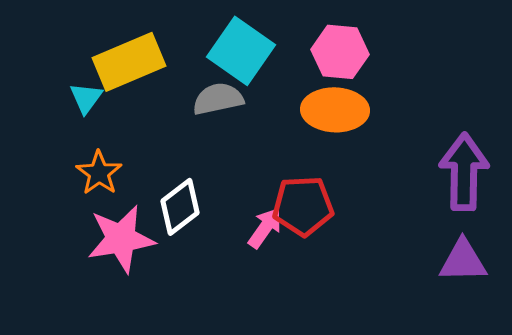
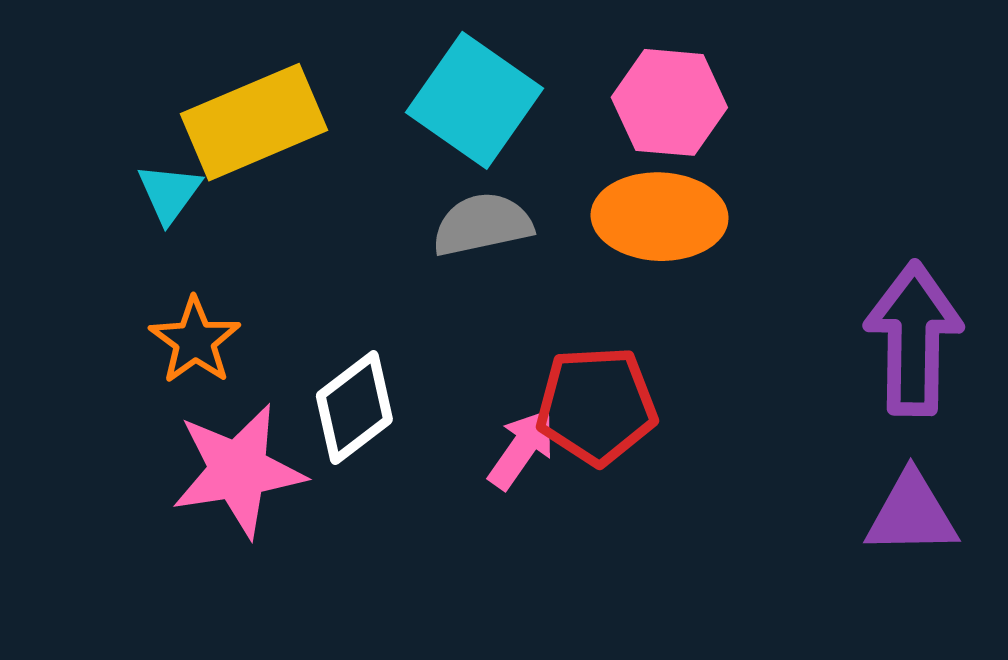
gray semicircle: (218, 99) -> (482, 224), moved

